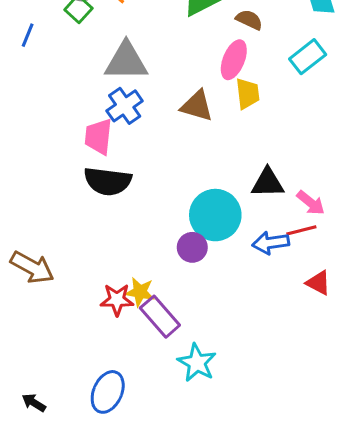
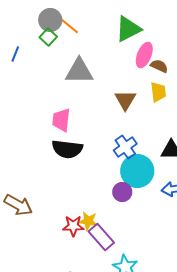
brown semicircle: (249, 20) -> (159, 66), moved
pink ellipse: (234, 60) -> (144, 55), moved
blue cross: (125, 106) -> (125, 147), moved
brown triangle: (197, 106) -> (125, 100), turned 45

